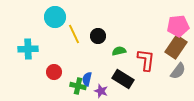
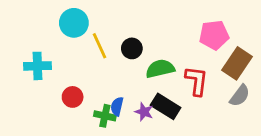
pink pentagon: (178, 26) -> (214, 35), moved
green semicircle: (119, 51) -> (160, 69), size x1.5
purple star: (101, 91) -> (144, 112), moved

